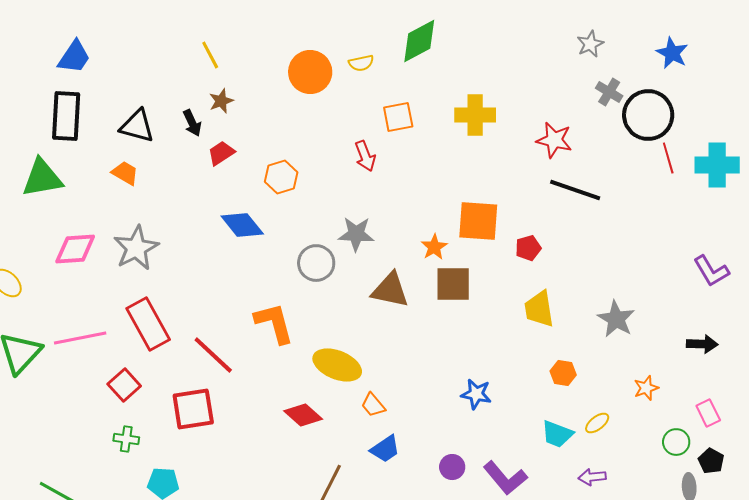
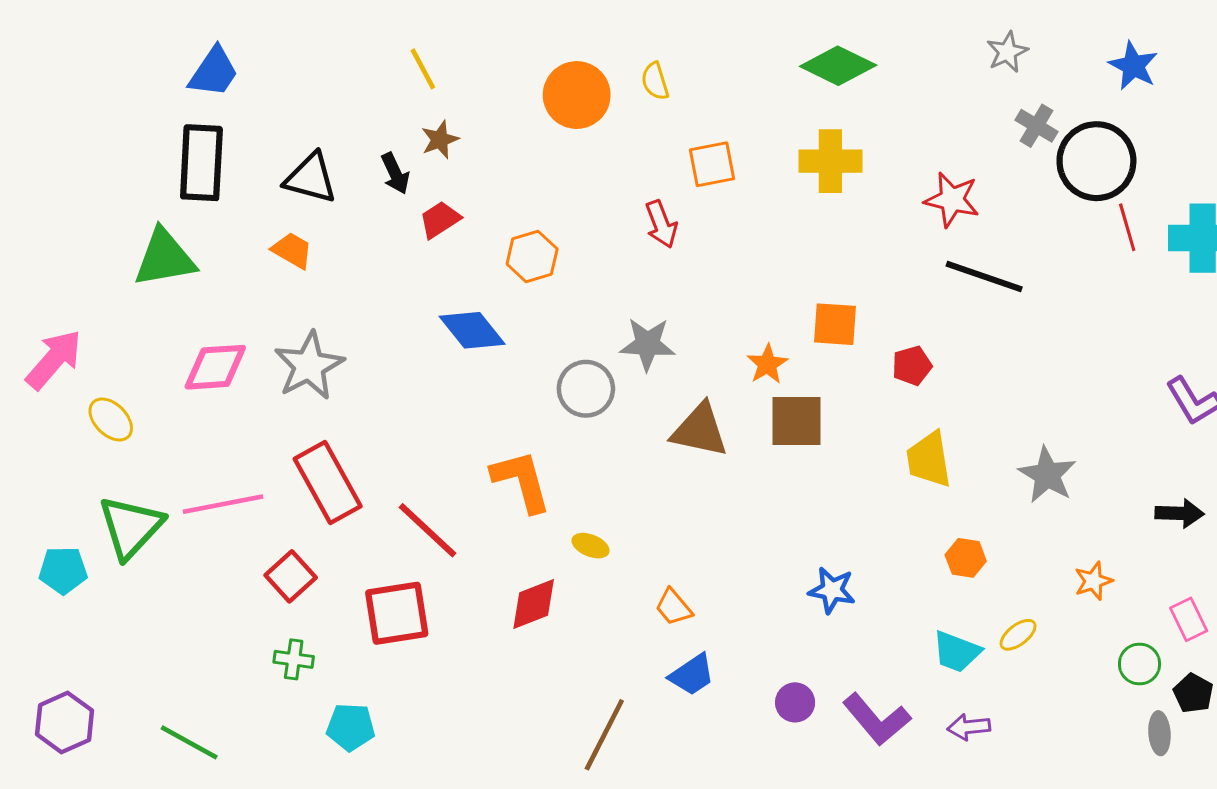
green diamond: (419, 41) -> (838, 66), moved, turned 54
yellow semicircle: (361, 63) -> (655, 81), turned 85
orange square: (478, 221) -> (835, 324), size x0.7
yellow ellipse: (337, 365) -> (591, 546), moved, size x0.5
red diamond: (303, 415) -> (534, 604), moved, turned -63
purple arrow: (592, 477) -> (969, 727), moved

